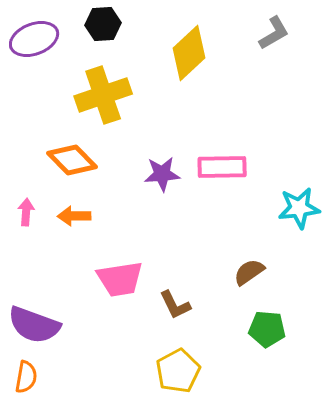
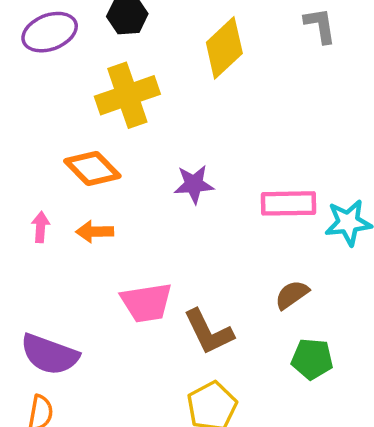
gray L-shape: (274, 33) -> (320, 25), turned -69
pink rectangle: (222, 167) -> (289, 203), moved
brown L-shape: (175, 305) -> (208, 332), size x1.4

